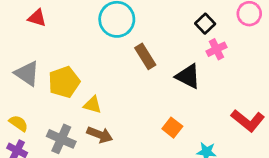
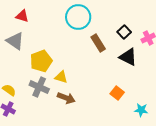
black square: (205, 24) -> (124, 32), moved
gray triangle: (27, 73) -> (15, 41), moved
gray cross: (61, 139) -> (39, 87), moved

